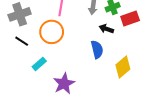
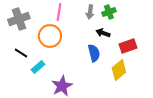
red rectangle: (130, 18) -> (128, 46), moved
black line: (22, 41) -> (21, 53), moved

